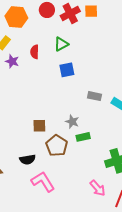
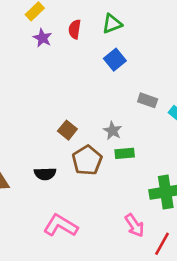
blue square: (67, 70) -> (115, 60), turned -35
brown square: (39, 126) -> (67, 130), turned 32
pink L-shape: (43, 182) -> (61, 226), moved, turned -35

